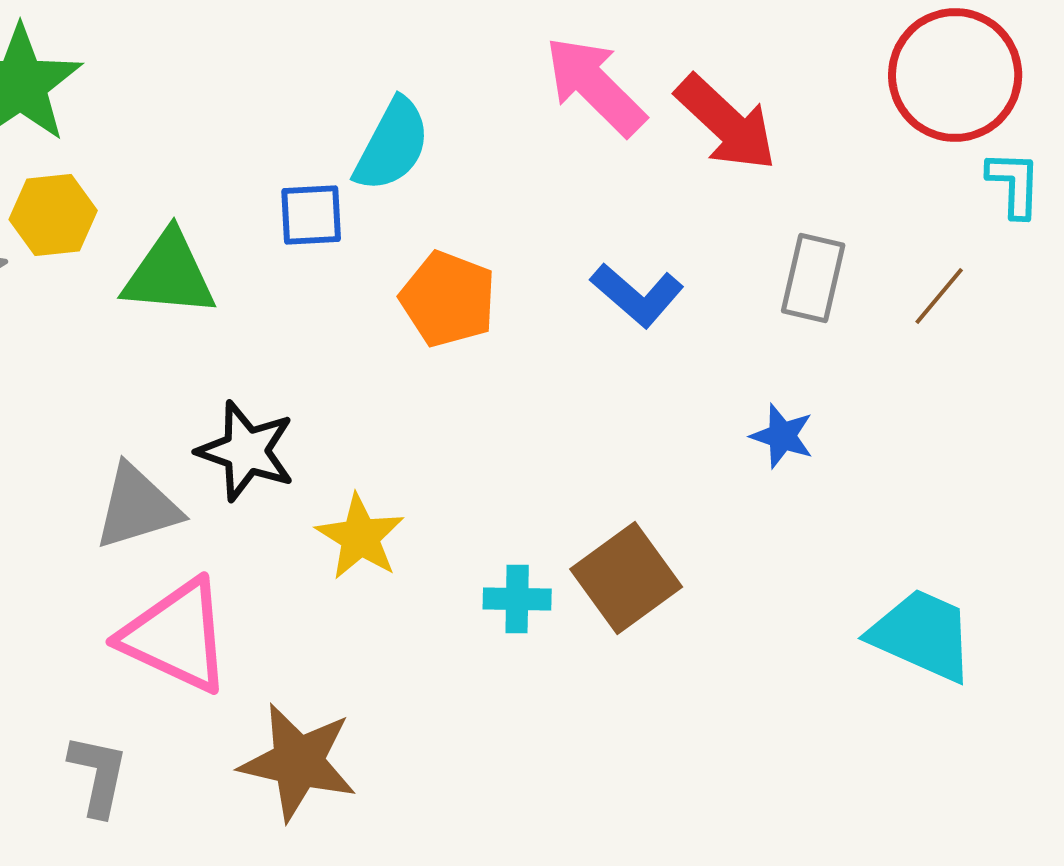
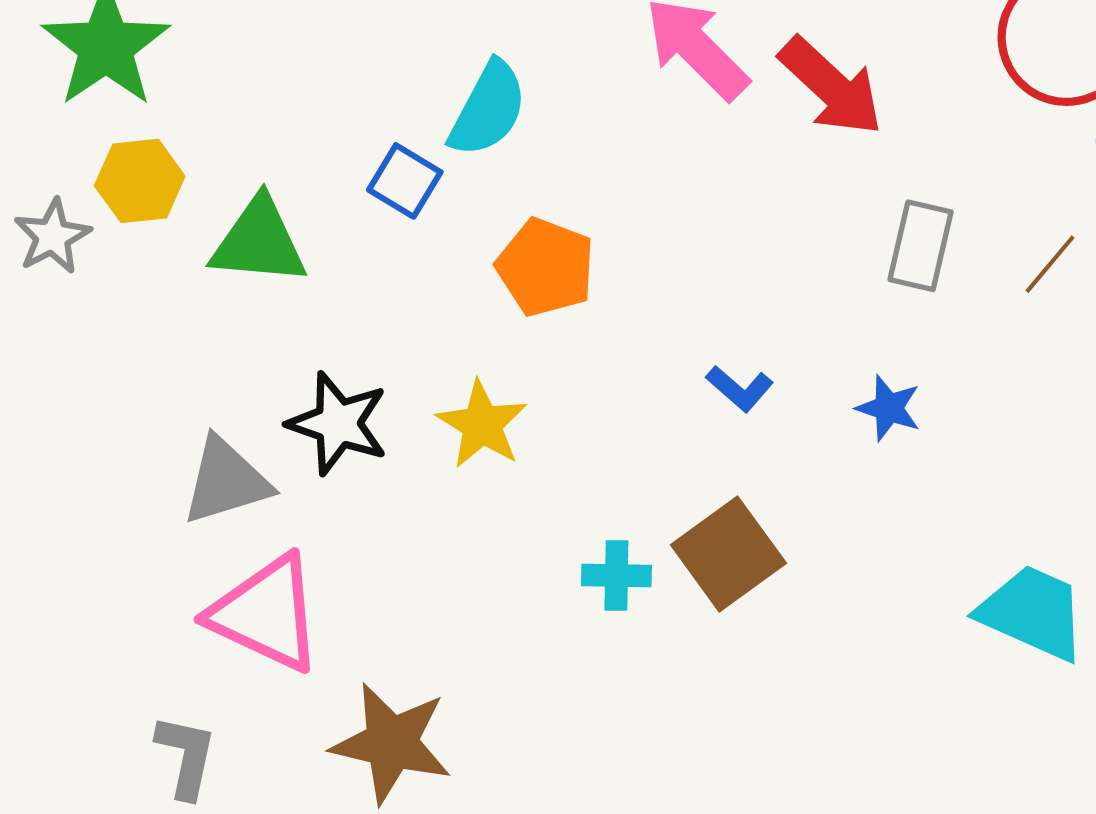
blue square: (311, 215) -> (405, 181), turned 34
blue L-shape: (637, 295) -> (740, 389), moved, size x0.7
yellow star: (360, 537) -> (482, 424), moved

